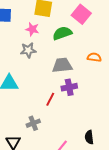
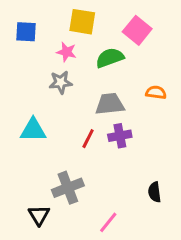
red line: (50, 99) -> (88, 139), moved
gray cross: (33, 123) -> (68, 188), size x1.5
black semicircle: (89, 137) -> (155, 192), moved

